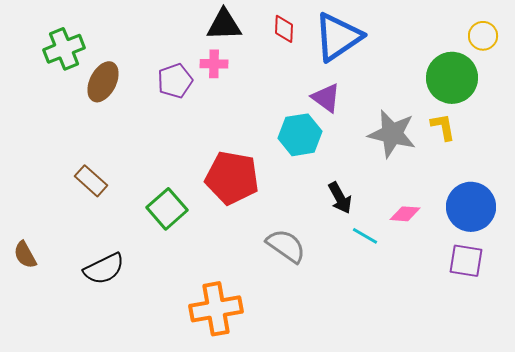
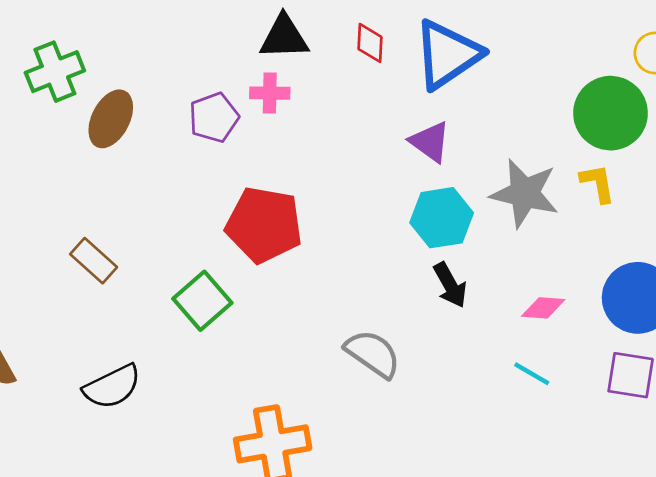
cyan hexagon: (300, 135) -> (442, 218), moved
red pentagon: (232, 178) -> (264, 225), moved
cyan line: (365, 236) -> (532, 374), moved

